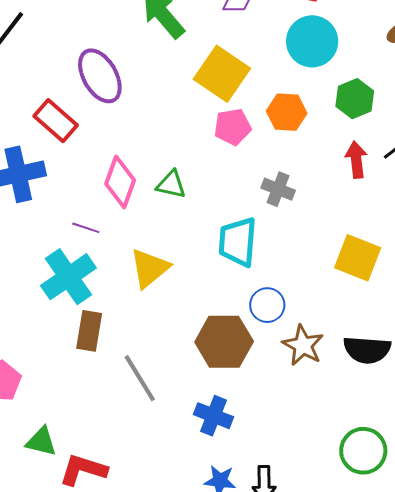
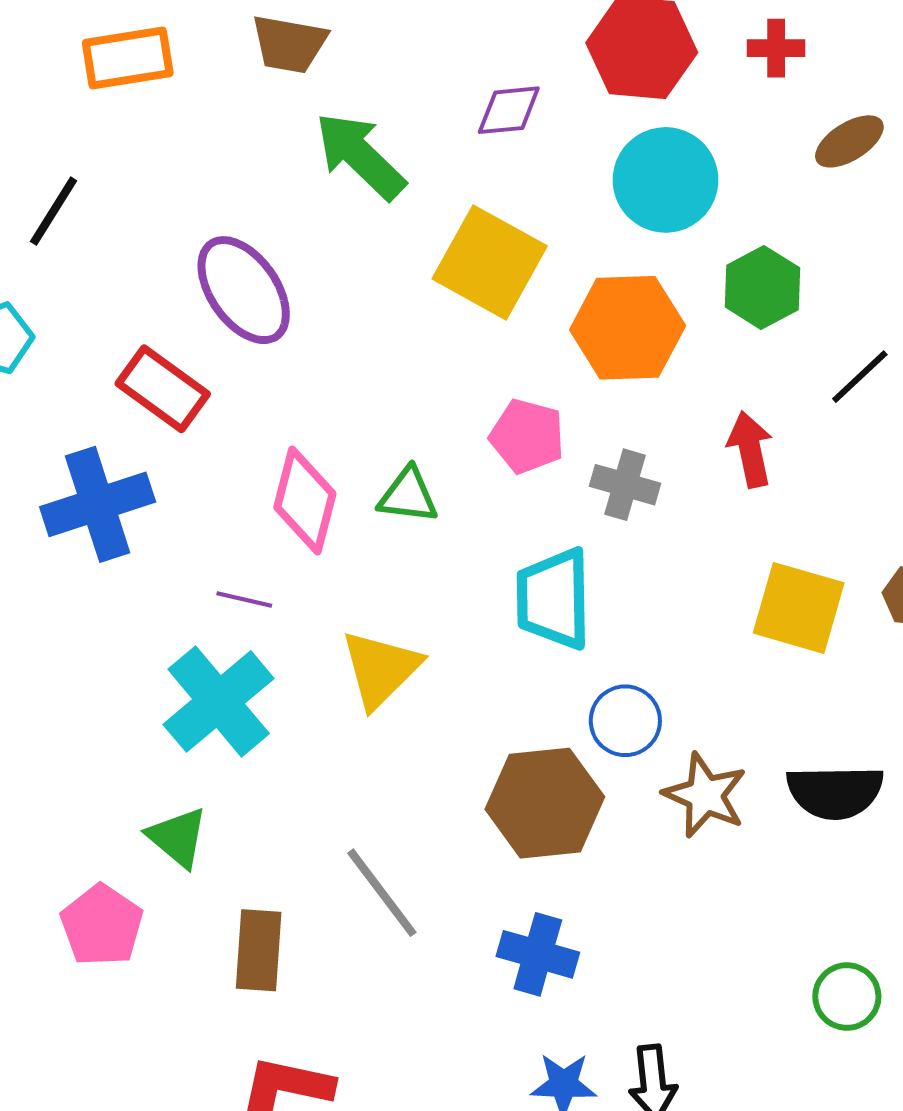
orange hexagon: (287, 112) -> (628, 328), size x1.4
pink pentagon: (233, 127) -> (527, 436), moved, turned 30
red arrow: (356, 160) -> (750, 449), moved
brown rectangle: (89, 331) -> (259, 950), moved
green triangle: (41, 441) -> (178, 837), moved, turned 32
green circle: (363, 451) -> (847, 997), size x0.7

